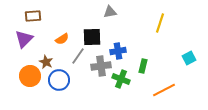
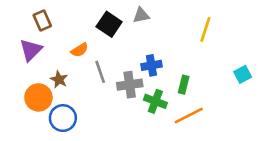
brown rectangle: (33, 16) -> (42, 20), turned 70
black square: (92, 37) -> (109, 24), moved, turned 36
gray line: (78, 56) -> (100, 72), turned -54
blue circle: (59, 80) -> (63, 118), moved
orange line: (164, 90) -> (189, 115), moved

